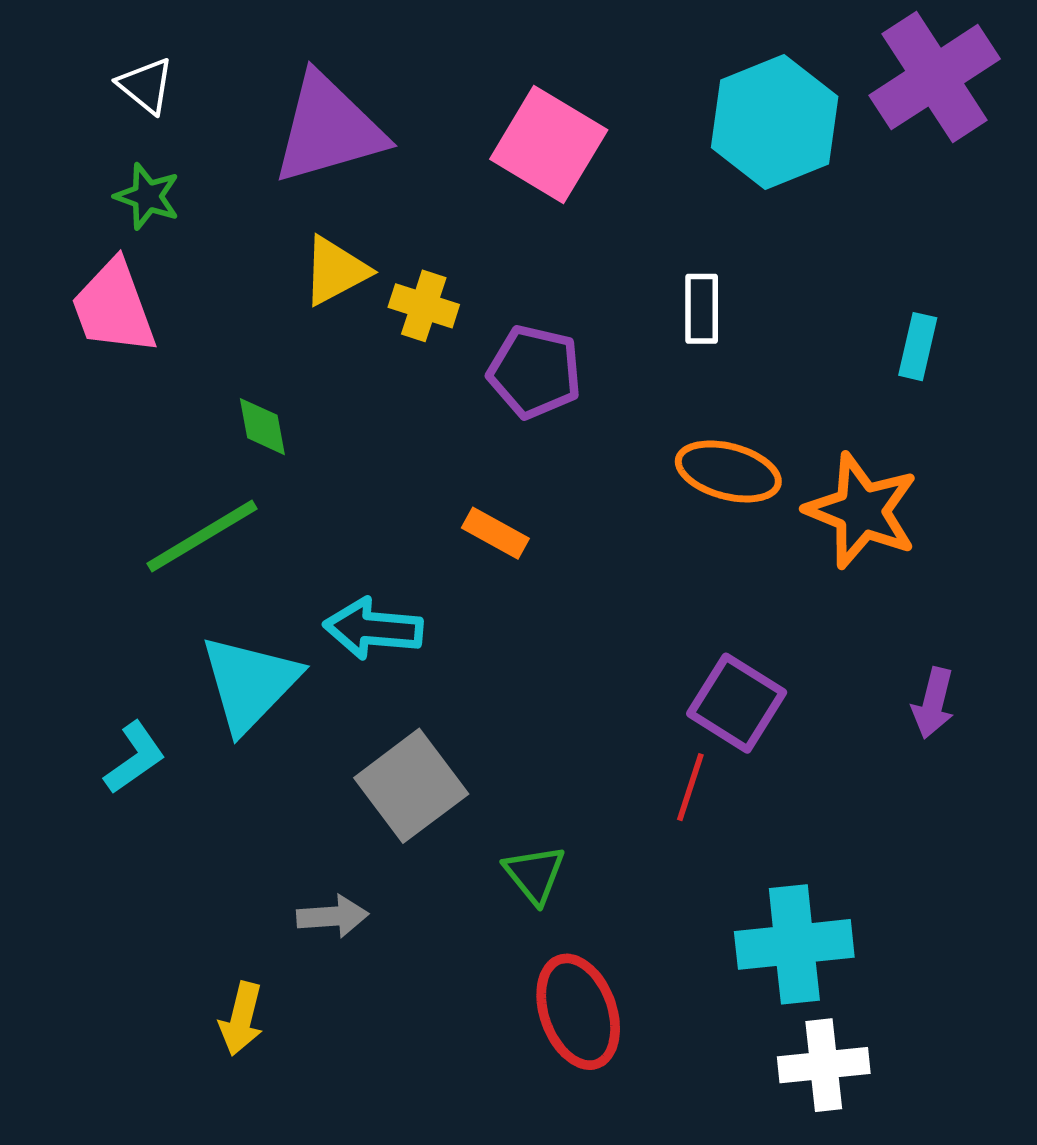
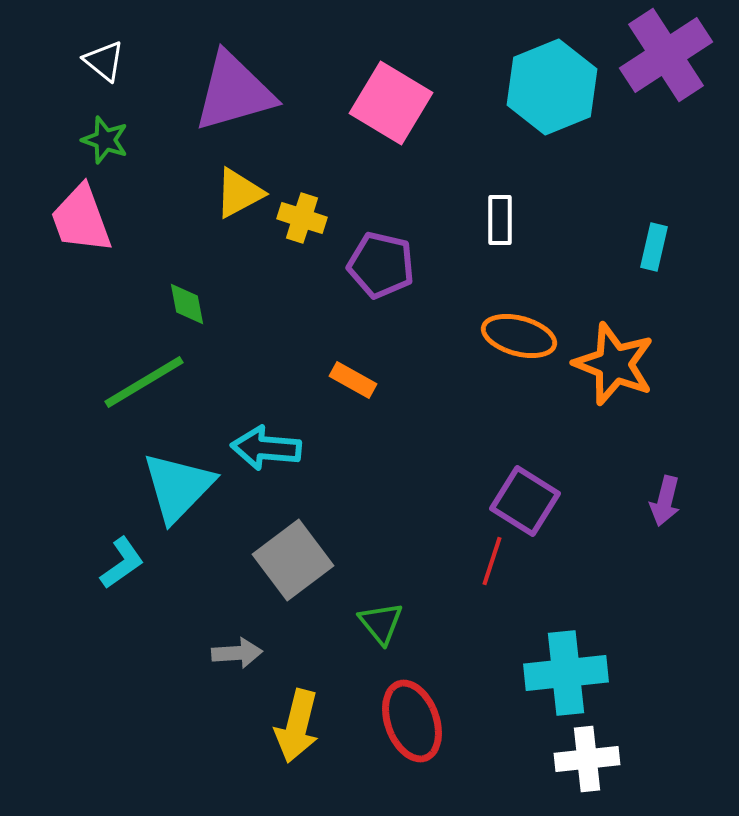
cyan L-shape: (135, 758) -> (122, 563), moved
yellow arrow: (241, 1019) -> (297, 726), moved, size x1.4

